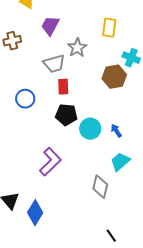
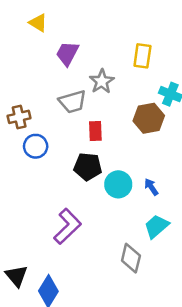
brown cross: (12, 41) -> (19, 117), moved
red rectangle: (63, 87) -> (95, 131), moved

